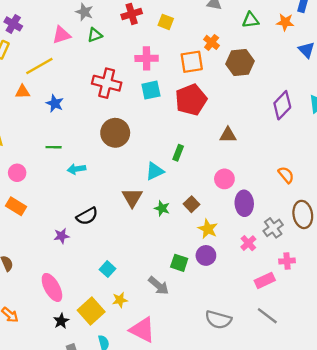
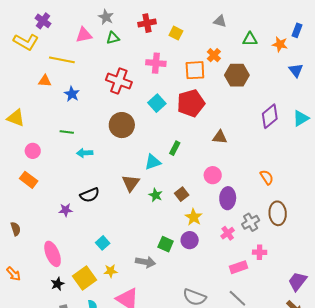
yellow line: (39, 66) -> (62, 60), turned 35
cyan square: (151, 90) -> (157, 103), moved, turned -36
gray arrow: (159, 286) -> (146, 262), turned -36

